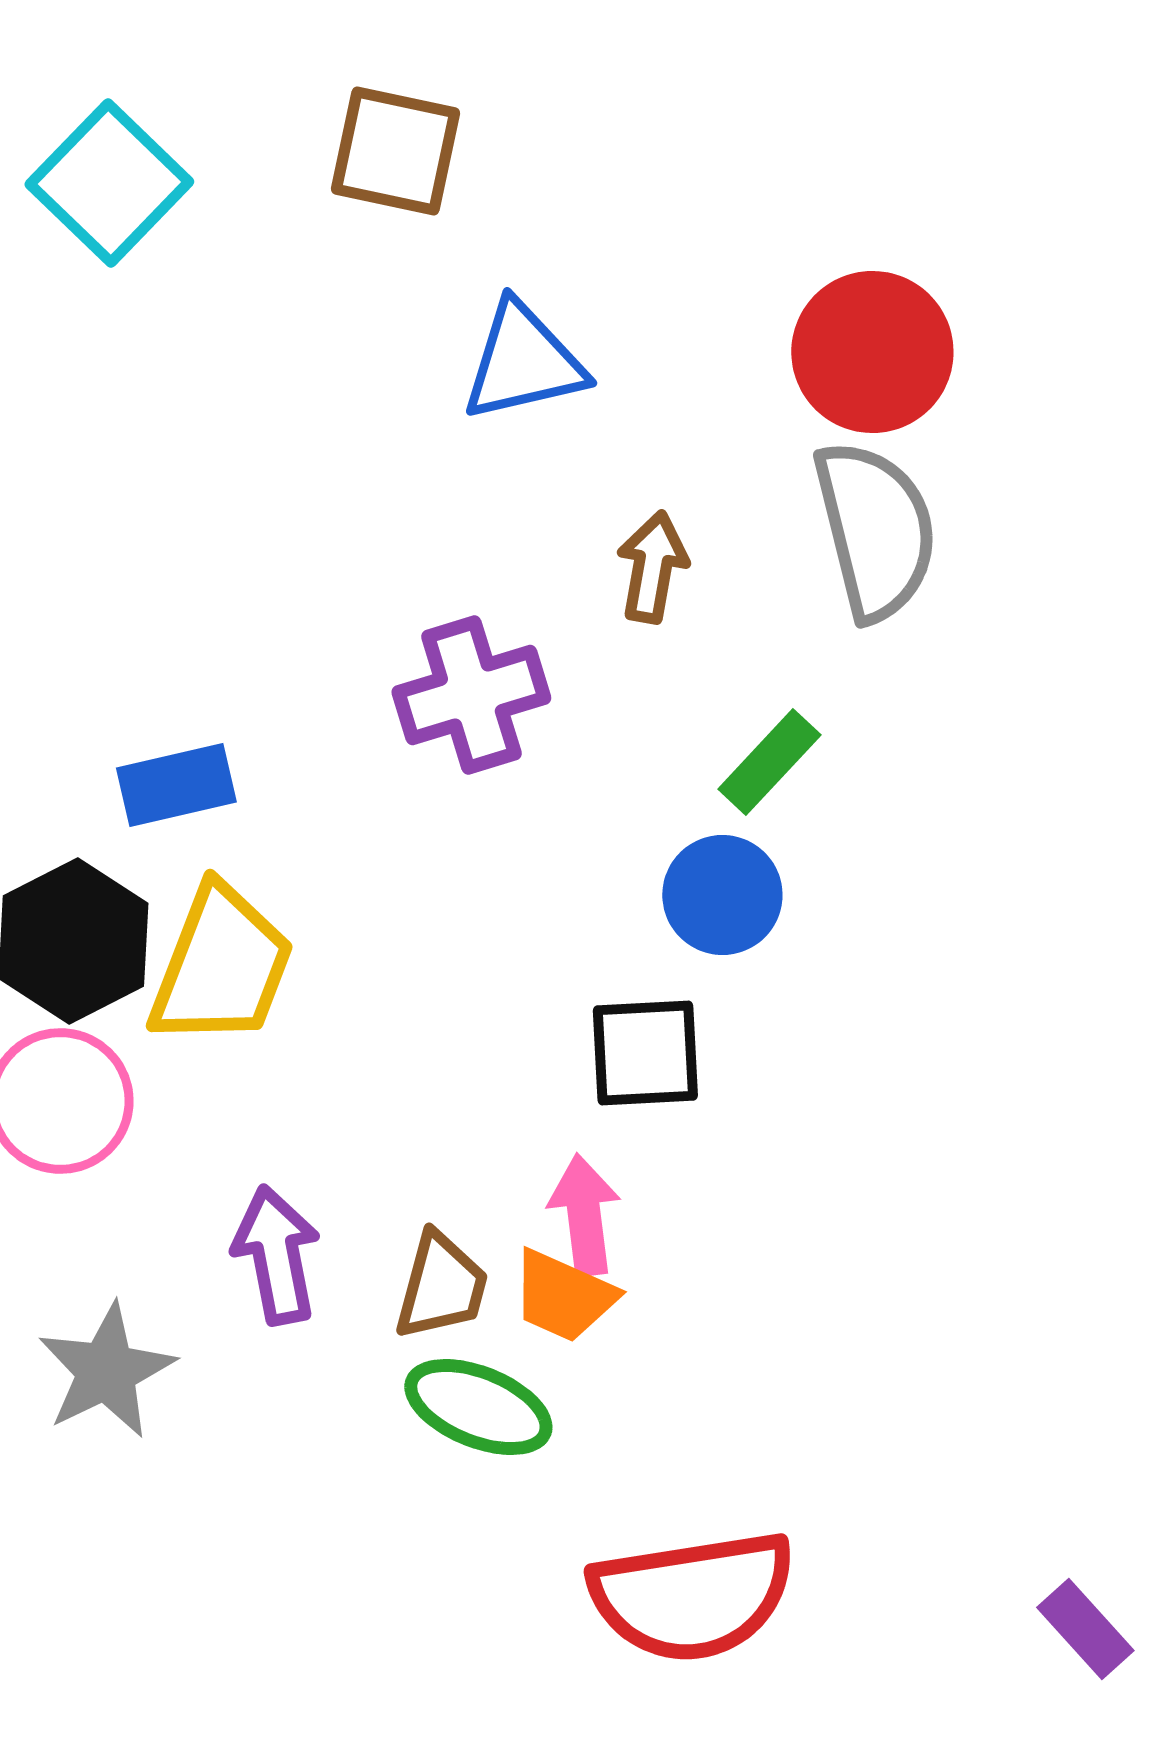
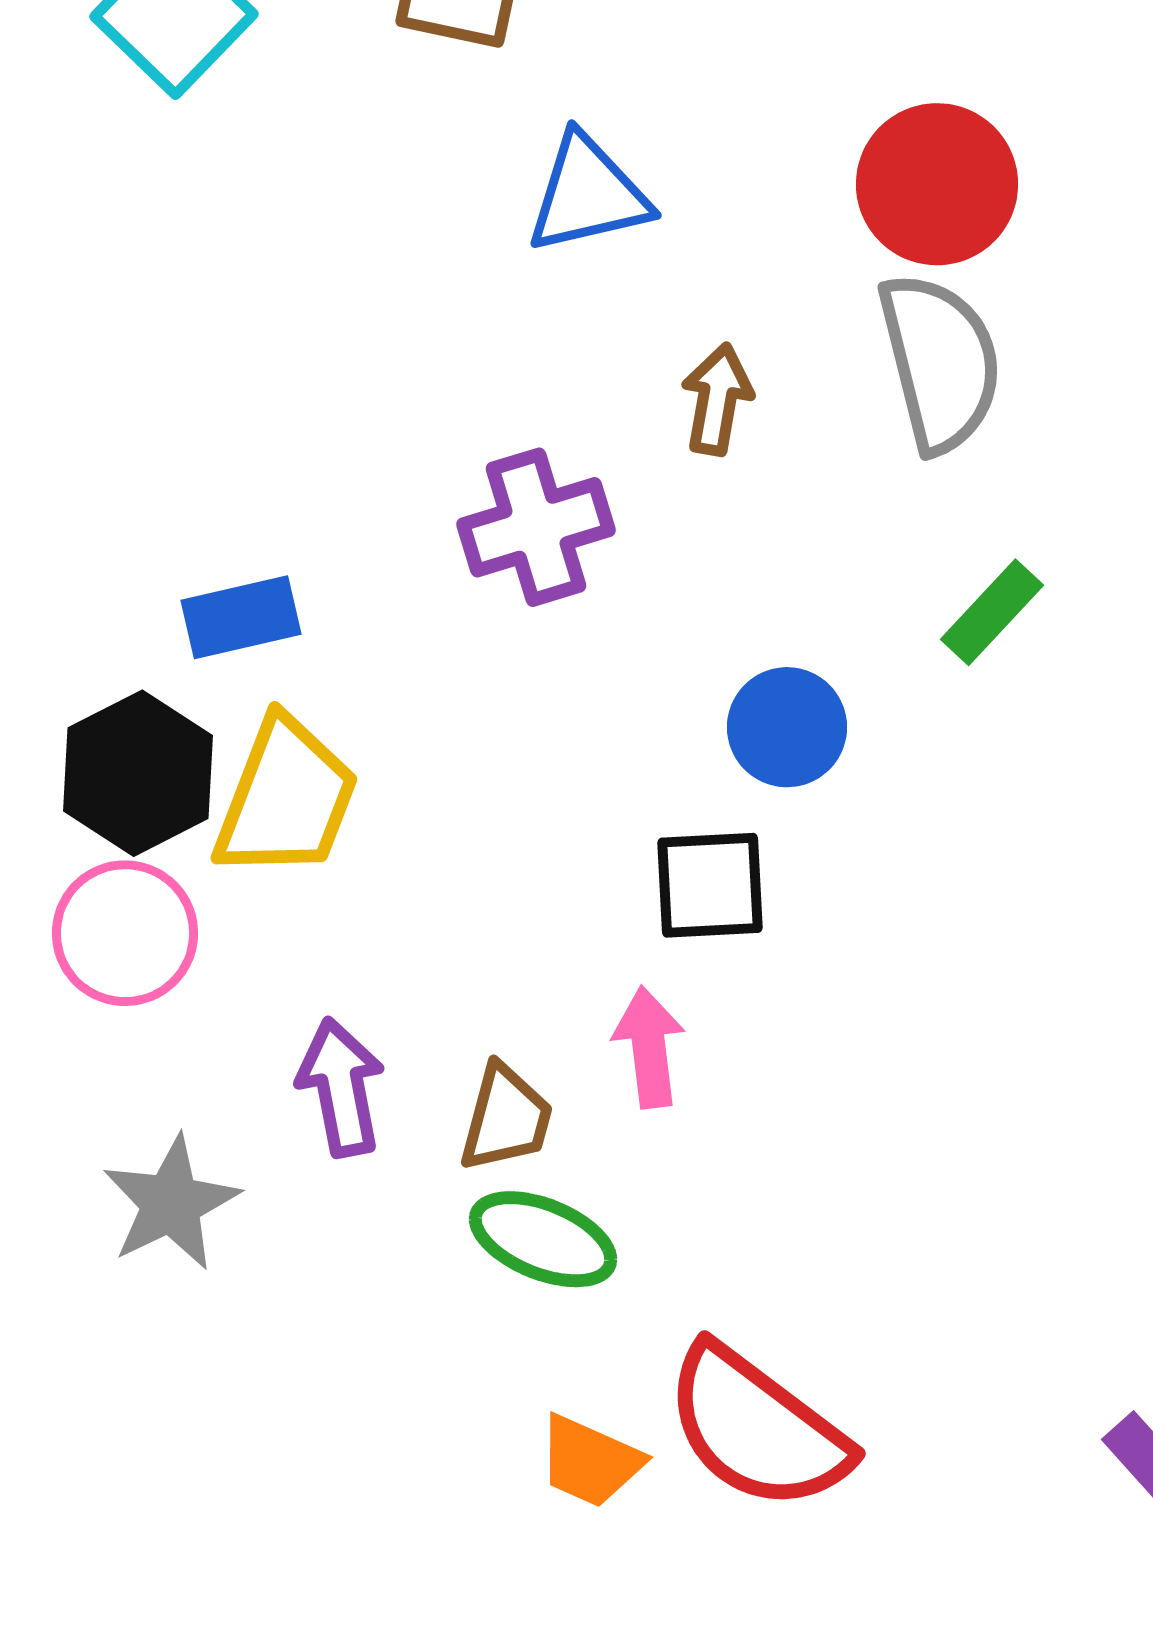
green rectangle: (769, 762) -> (992, 612), moved
orange trapezoid: (563, 1296) -> (590, 1461), moved
red semicircle: (692, 1596) -> (757, 1428), turned 46

